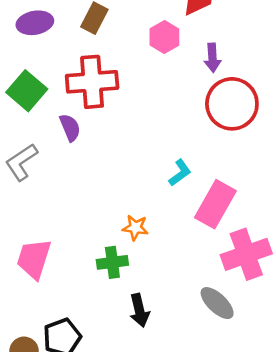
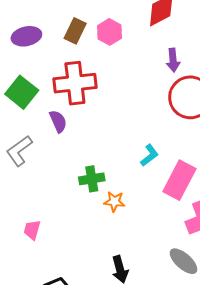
pink hexagon: (164, 37) -> (109, 32), moved
pink trapezoid: (34, 259) -> (32, 230), size x0.6
green cross: (112, 262) -> (92, 179), moved

